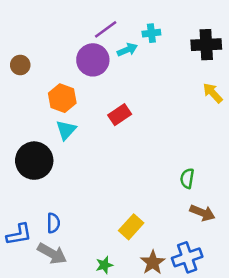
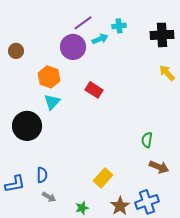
red rectangle: (120, 115) -> (94, 90), turned 66
gray arrow: (52, 254) -> (49, 197), moved, size x0.6

